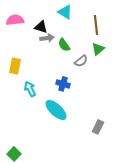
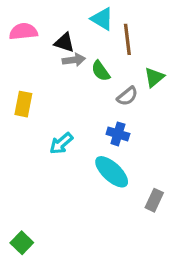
brown line: (96, 25) -> (127, 39), moved
blue cross: (63, 84) -> (118, 134), moved
cyan arrow: (30, 89) -> (61, 143), moved, turned -105
cyan ellipse: (56, 110) -> (112, 172), moved

